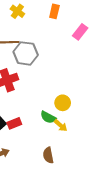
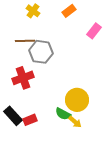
orange rectangle: (54, 11) -> (69, 11), turned 40
yellow circle: (63, 103) -> (77, 100), size x1.5

